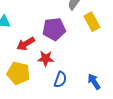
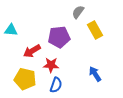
blue semicircle: (60, 80) -> (56, 85), moved
blue arrow: (94, 82) -> (95, 74), moved

